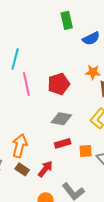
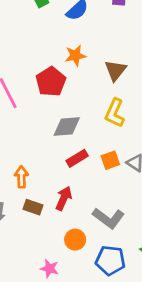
orange star: (93, 72) -> (75, 56), moved
orange arrow: (20, 146) -> (21, 177), size x0.7

